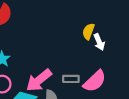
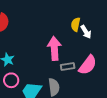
pink arrow: (39, 80) -> (54, 48), moved, turned 135

